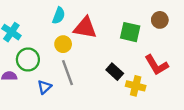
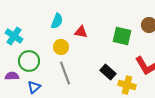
red triangle: (85, 28) -> (81, 32), size x0.6
blue triangle: (44, 87) -> (34, 87), moved

